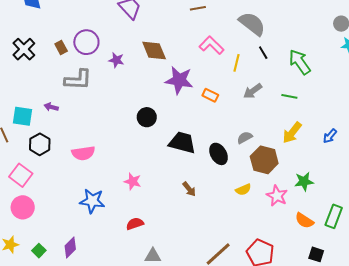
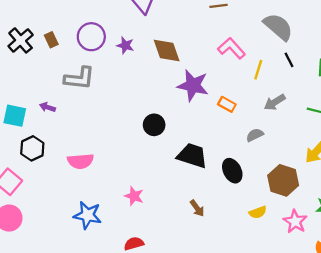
brown rectangle: (61, 48) -> (51, 40), moved
purple star: (116, 60) -> (125, 45), moved
gray semicircle: (245, 138) -> (255, 135), moved

